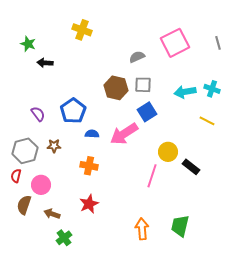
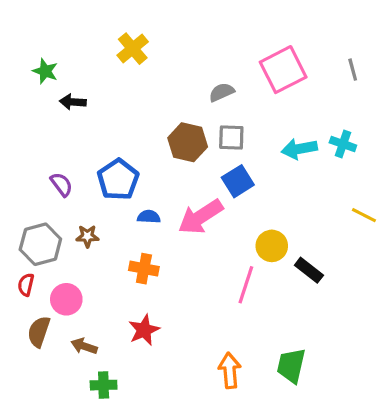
yellow cross: (82, 30) -> (133, 49), turned 30
yellow line: (207, 121) -> (364, 215), moved
green cross: (64, 238) -> (104, 385), turned 35

